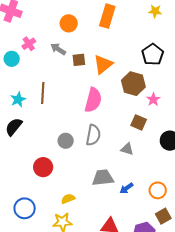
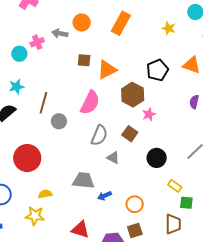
pink cross: (29, 44) -> (37, 42), moved
gray arrow: (58, 49) -> (60, 33), moved, turned -35
cyan circle: (12, 59) -> (19, 54), moved
brown line: (43, 93) -> (43, 103), moved
gray semicircle: (93, 135) -> (99, 135), moved
gray circle: (66, 141) -> (59, 121), moved
red circle: (43, 167) -> (27, 158), size x1.4

